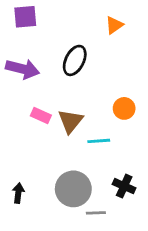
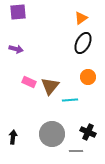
black ellipse: (75, 60) -> (83, 43), moved
purple arrow: (22, 69) -> (16, 49), size x0.6
gray line: (96, 213) -> (76, 151), moved

